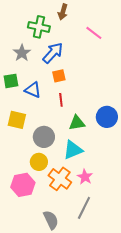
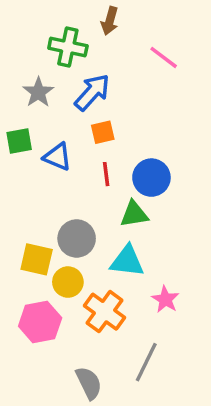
blue circle: (107, 117) -> (151, 178), moved
yellow square: (17, 120) -> (37, 259), moved
cyan triangle: (73, 150) -> (127, 261), turned 30
pink star: (85, 177) -> (165, 299), moved

